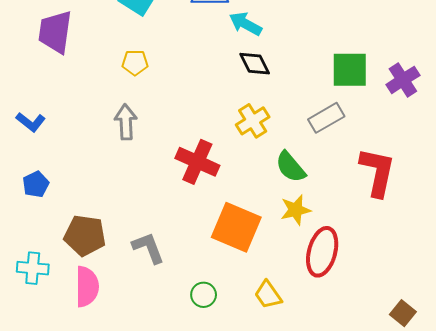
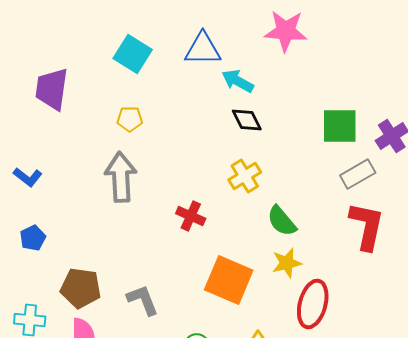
gray rectangle: (326, 118) -> (358, 174), moved
gray arrow: (126, 122) -> (121, 177), size x1.4
red cross: (197, 162) -> (191, 216), size x0.7

